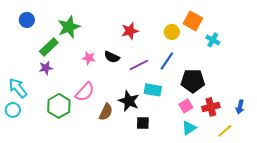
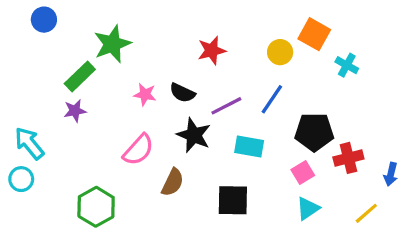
blue circle: (27, 20) -> (44, 20), moved
black star: (129, 101) -> (194, 135), moved
green hexagon: (59, 106) -> (96, 207), moved
red cross: (211, 107) -> (348, 158), moved
black square: (143, 123) -> (233, 200), size x1.5

